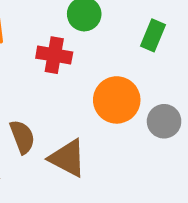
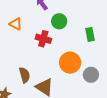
green rectangle: (153, 35) -> (90, 34), turned -40

